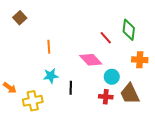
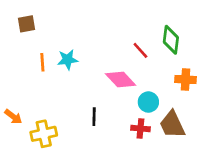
brown square: (20, 18) -> (26, 24), turned 32
orange line: (49, 47) -> (42, 62), moved
cyan star: (51, 76) -> (68, 60), moved

